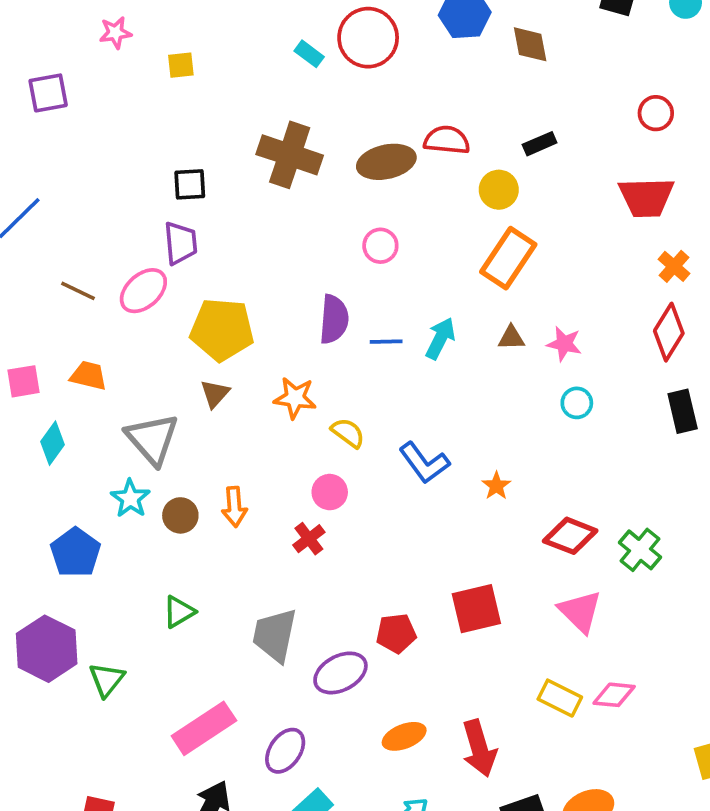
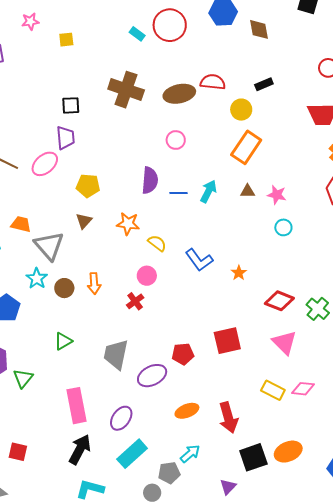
yellow pentagon: (222, 330) -> (88, 186), size x0.7
orange trapezoid: (89, 376) -> (21, 224), moved
pink rectangle: (204, 728) -> (76, 406), turned -68

